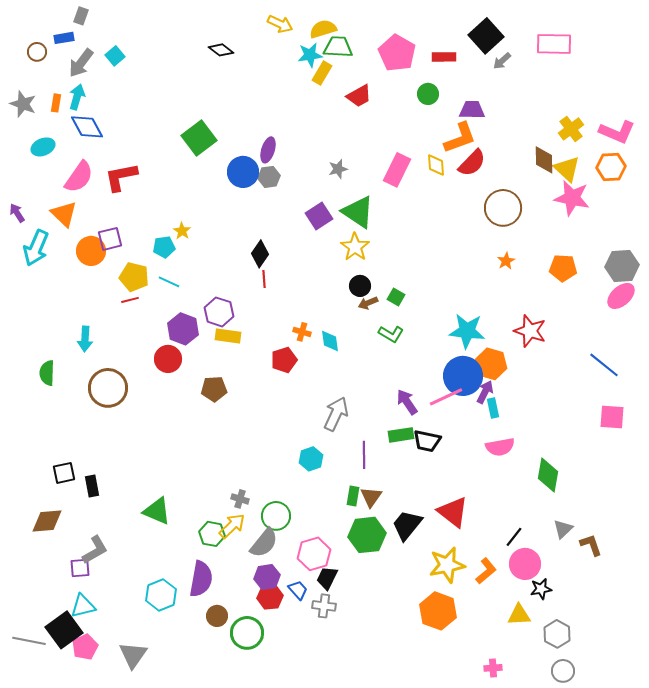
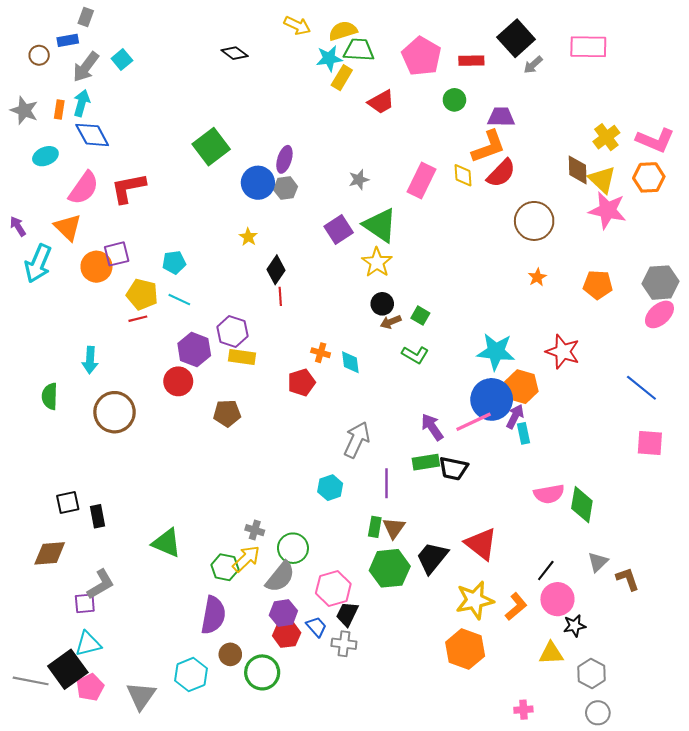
yellow star: (182, 231) -> (248, 237), moved
pink semicircle: (500, 447) -> (549, 494), moved
cyan hexagon: (161, 595) -> (191, 675), moved

